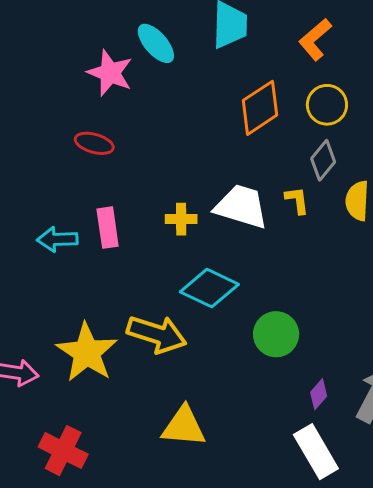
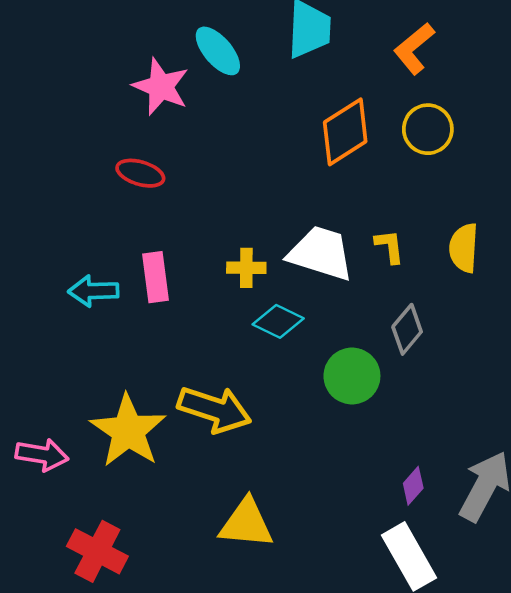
gray diamond: (323, 160) -> (407, 329), moved
cyan diamond: (209, 288) -> (278, 321), moved, size x0.7
green circle: (276, 334) -> (352, 376), moved

